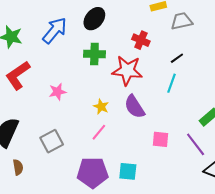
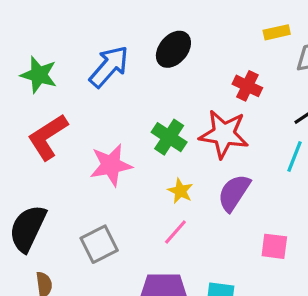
green cross: (94, 54) -> (169, 137), moved, turned 30
pink star: (58, 92) -> (111, 165), size x1.5
purple semicircle: (135, 107) -> (234, 193), turned 65

